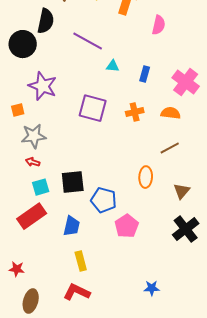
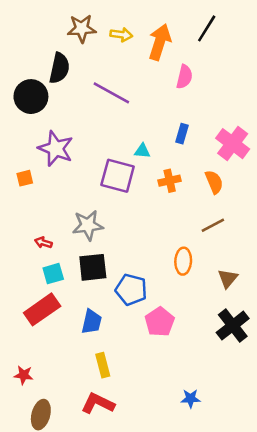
pink semicircle: (159, 25) -> (184, 77), moved
cyan triangle: (113, 66) -> (142, 151), moved
orange semicircle: (171, 113) -> (214, 182), turned 60
gray star: (34, 136) -> (88, 225), moved

